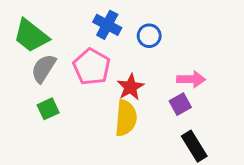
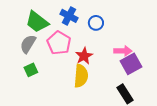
green trapezoid: (31, 36) -> (37, 22), moved
purple square: (180, 104) -> (131, 64), moved, size x1.5

